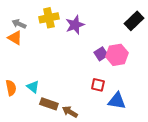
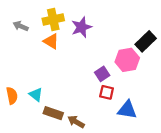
black rectangle: (134, 21) -> (146, 41), moved
orange triangle: (15, 38) -> (51, 41), moved
purple square: (101, 54) -> (102, 74), moved

